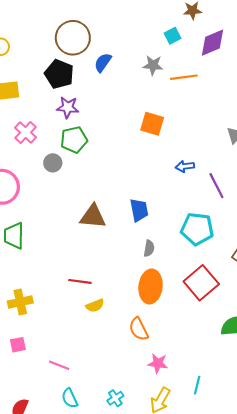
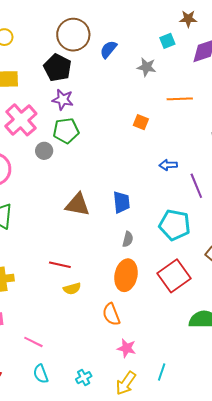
blue semicircle: (103, 63) -> (108, 49), moved
orange line: (184, 77) -> (180, 99), moved
orange square: (152, 124) -> (141, 122), size x0.7
pink cross: (25, 133) -> (21, 120), size x1.5

